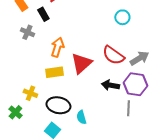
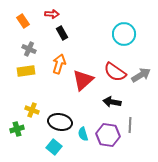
black rectangle: (43, 14) -> (62, 33), moved
cyan circle: (122, 17) -> (124, 34), size x1.5
yellow rectangle: (54, 72) -> (26, 71), moved
purple hexagon: (135, 84) -> (108, 135), moved
green cross: (15, 112) -> (17, 129), turned 32

